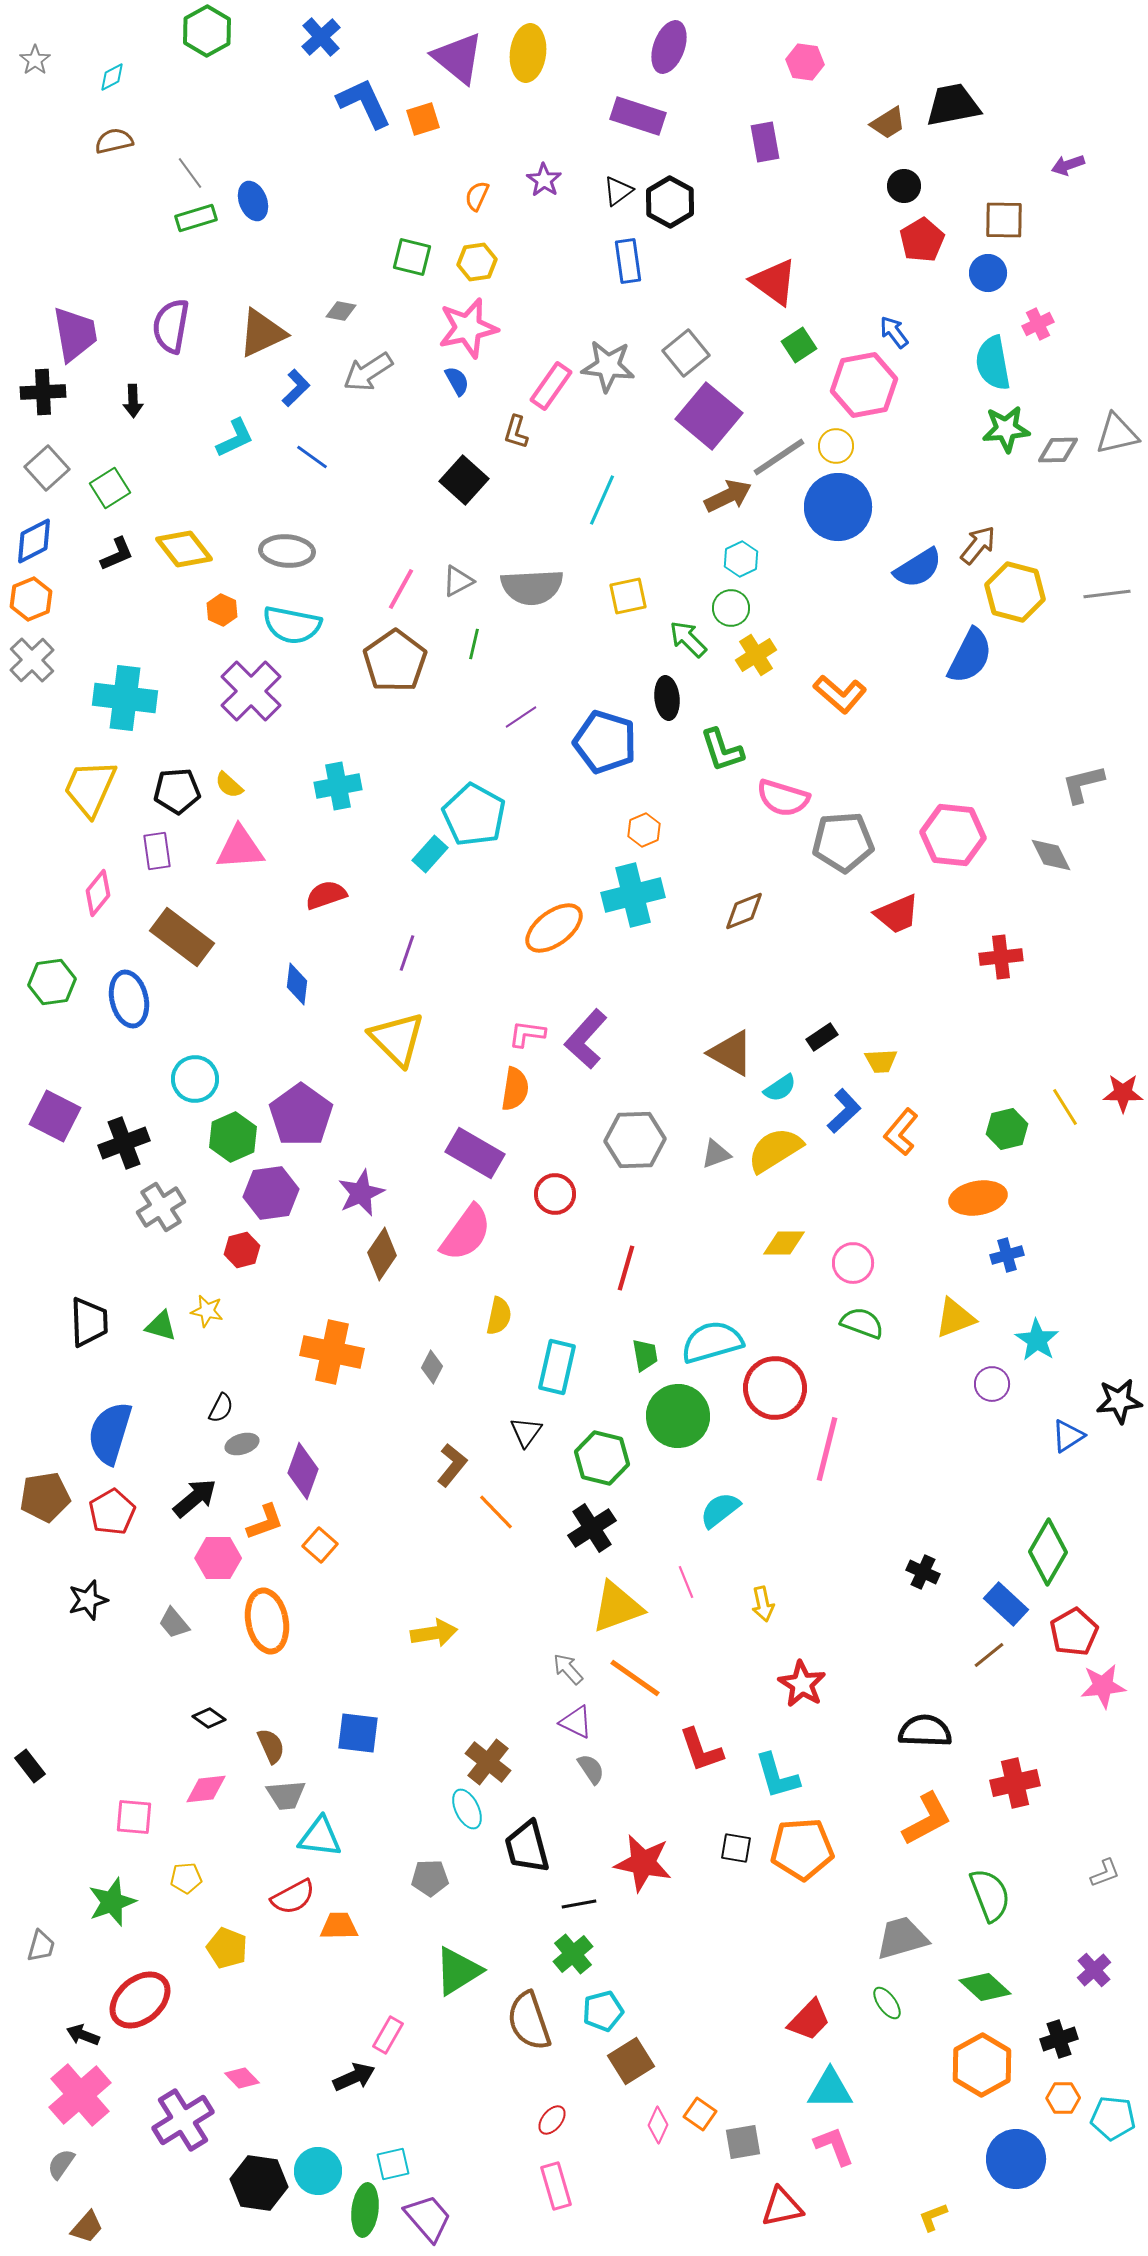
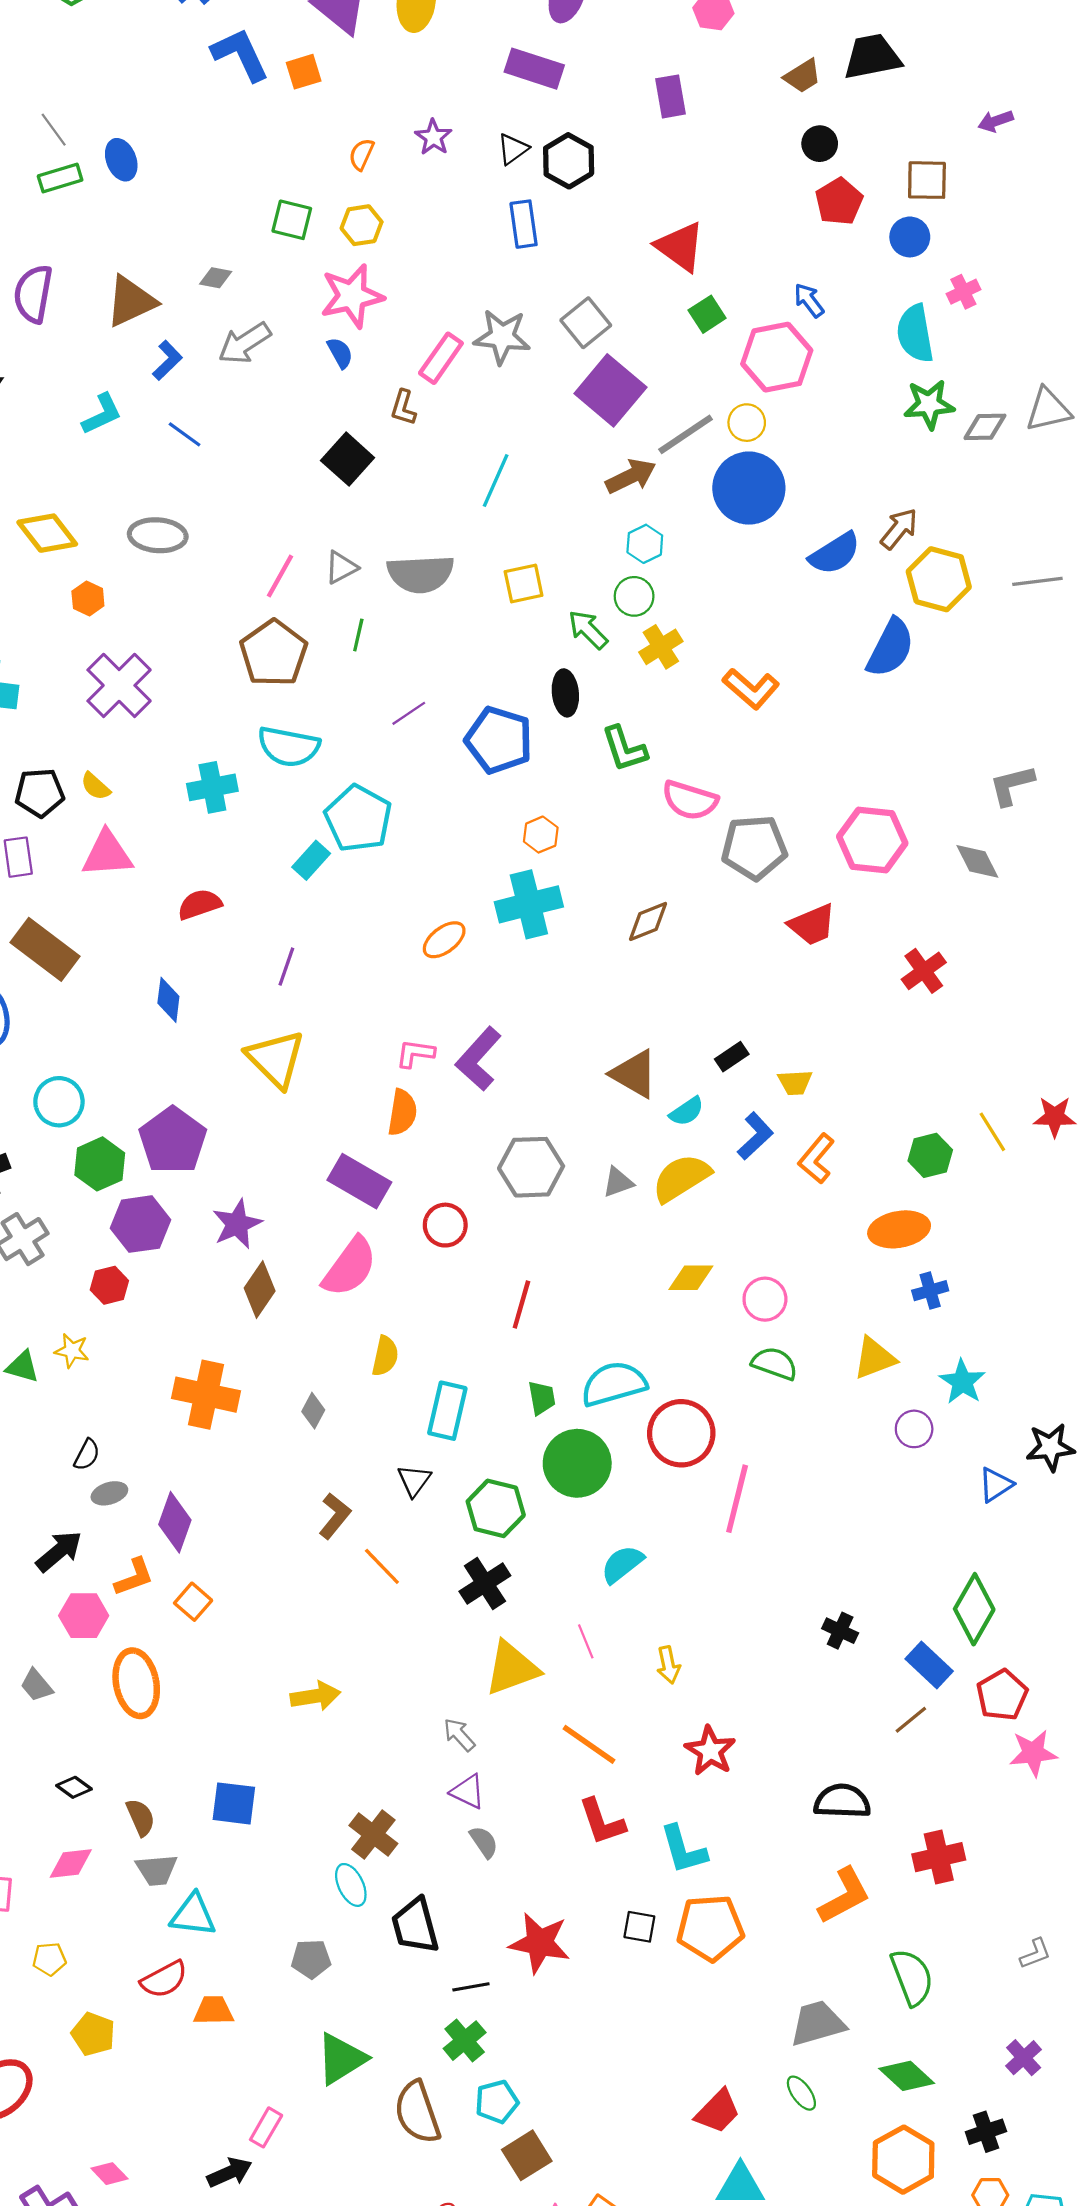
cyan semicircle: (292, 625) -> (289, 747), moved
orange ellipse: (554, 928) -> (444, 940), size x0.7
red cross: (1001, 957) -> (924, 971), turned -30
orange line: (635, 1678) -> (589, 1744), moved

